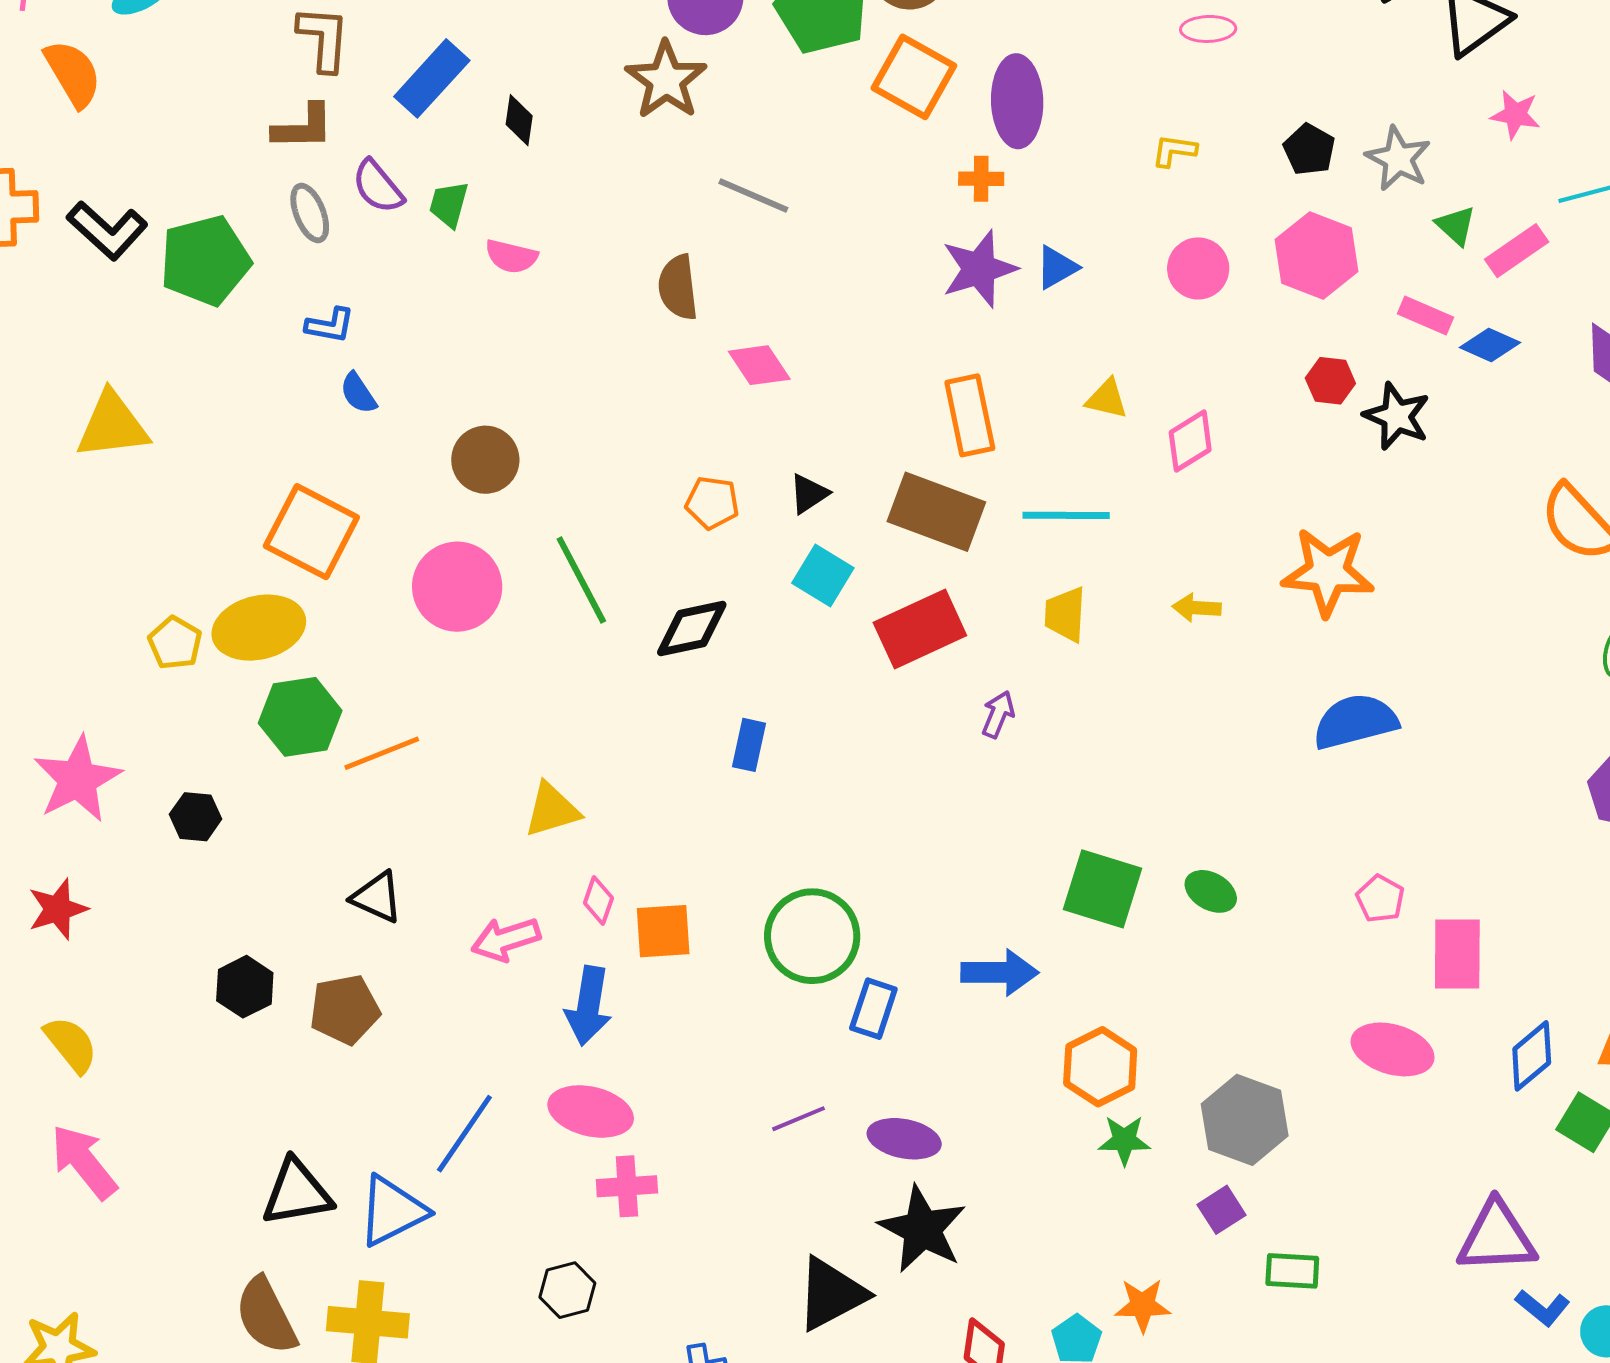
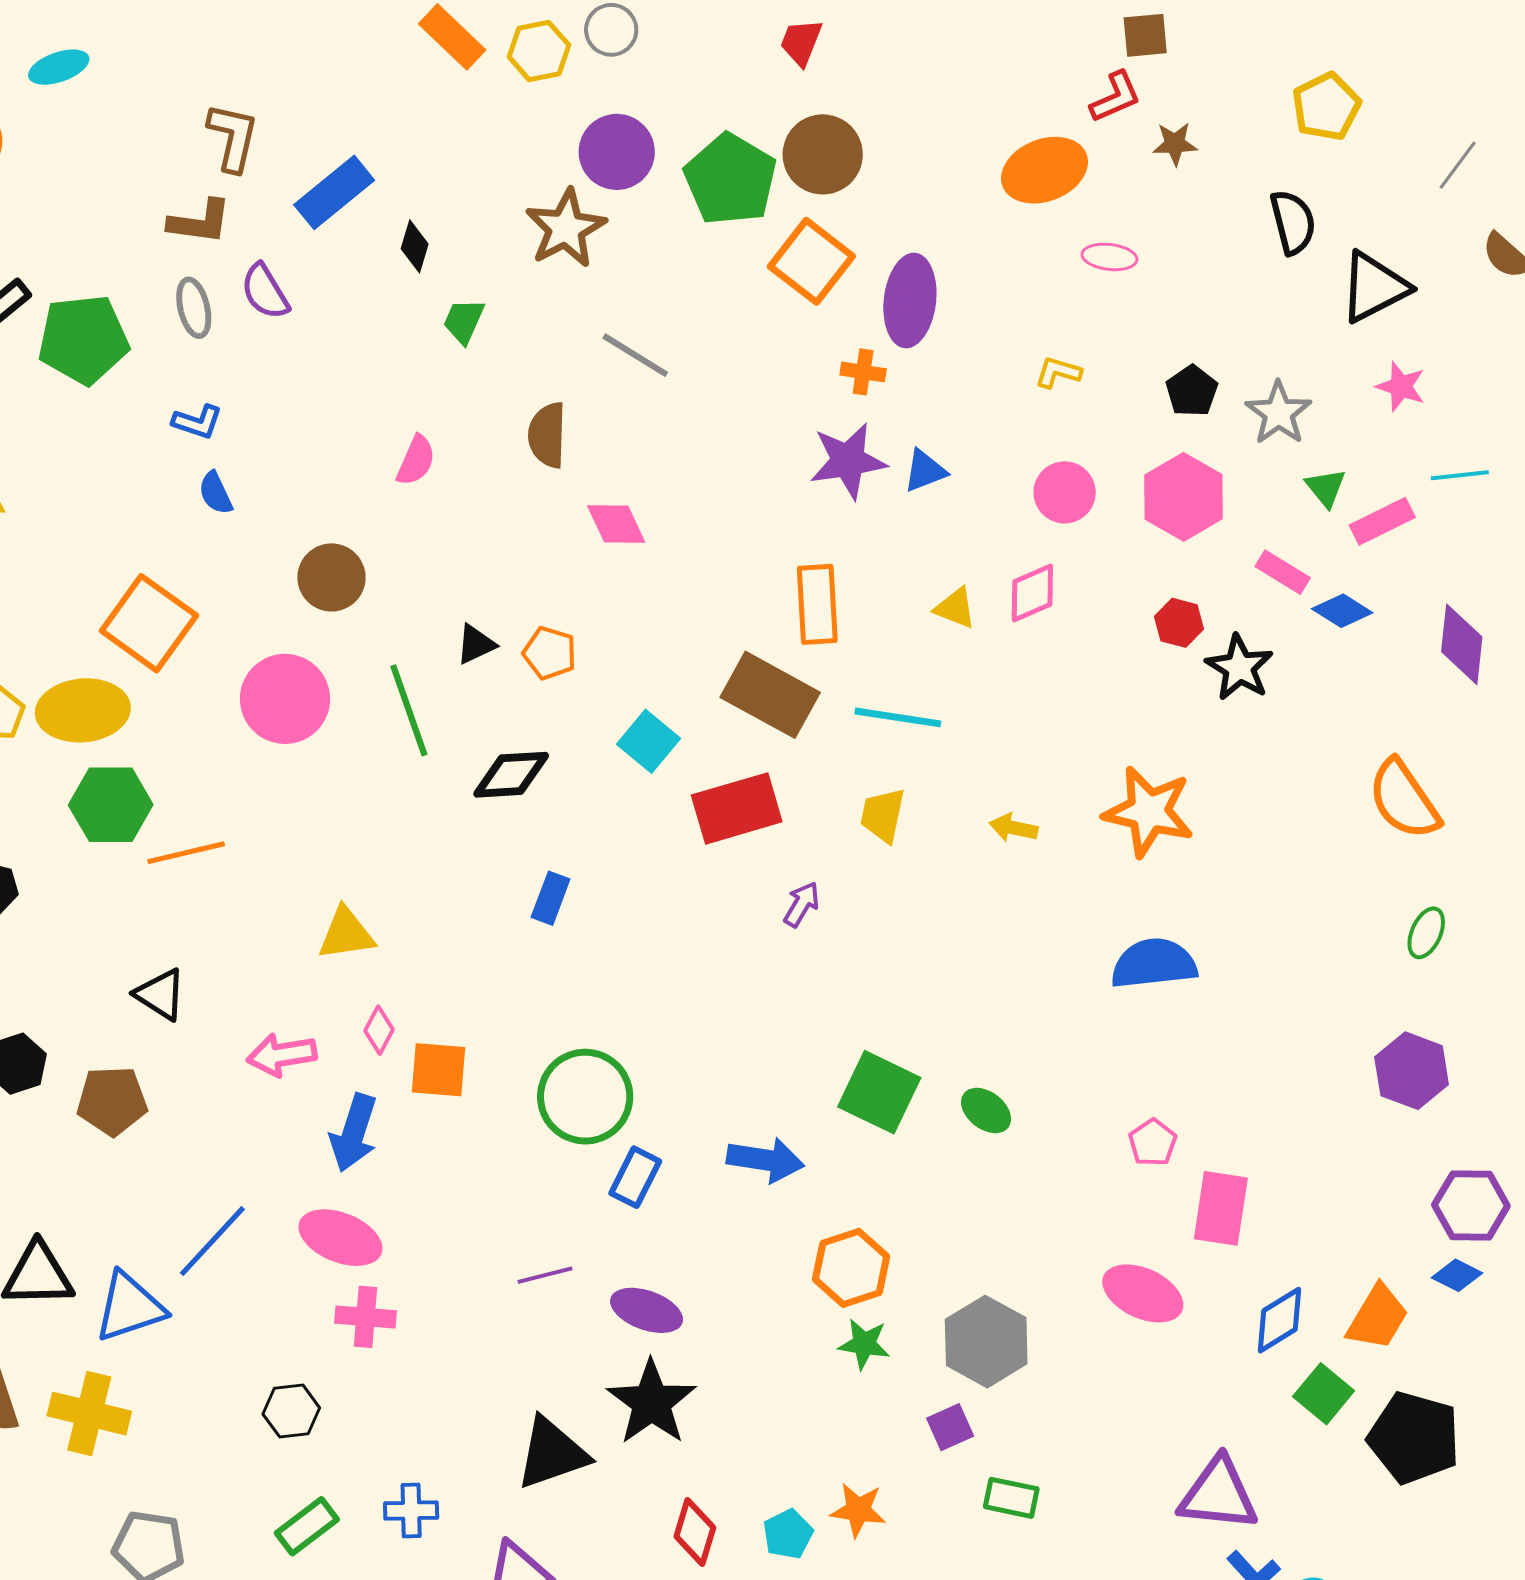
green trapezoid: (449, 204) -> (464, 321), moved
pink semicircle: (511, 256) -> (416, 460), moved, turned -88
pink diamond: (1190, 441) -> (1032, 593), moved
black triangle: (809, 494) -> (476, 644), moved

